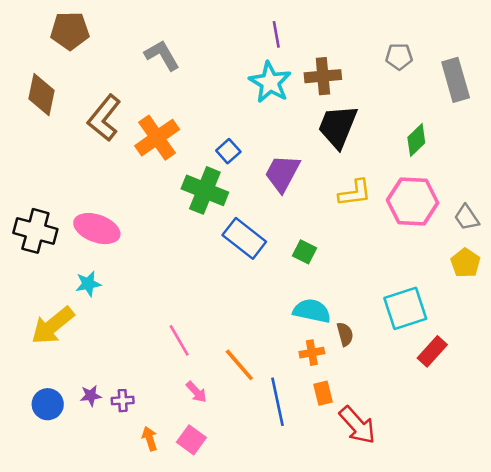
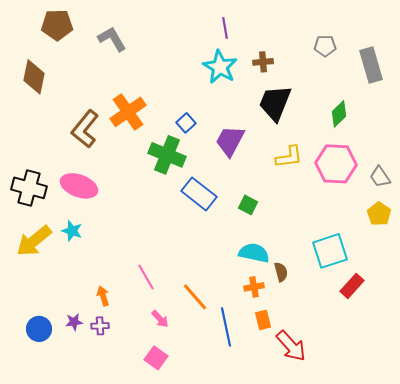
gray L-shape: (162, 55) -> (112, 39), moved
brown cross: (323, 76) -> (263, 62), size x0.7
brown L-shape: (104, 118) -> (85, 129), moved
cyan star: (88, 284) -> (72, 231), turned 30
yellow arrow: (53, 326) -> (34, 241), moved
orange arrow: (150, 439) -> (103, 296), moved

